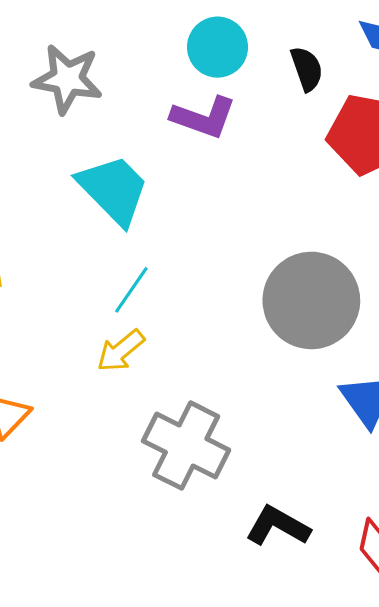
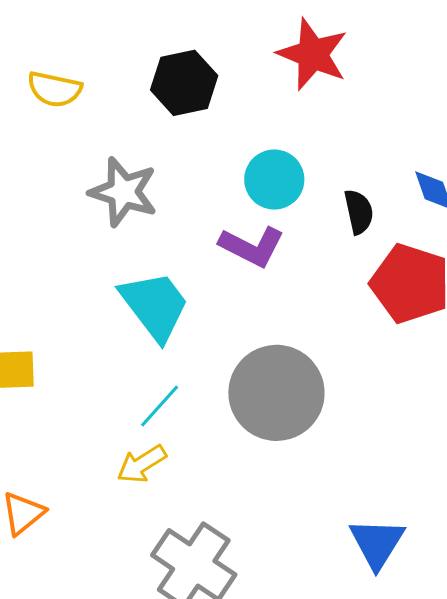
gray circle: (311, 300) -> (276, 393), moved

